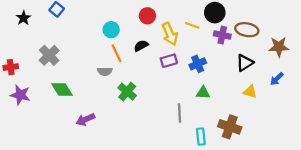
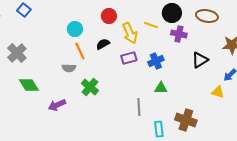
brown ellipse: (247, 30) -> (207, 16), moved
yellow triangle: (250, 92) -> (218, 92), moved
purple arrow: (85, 119) -> (57, 105), moved

